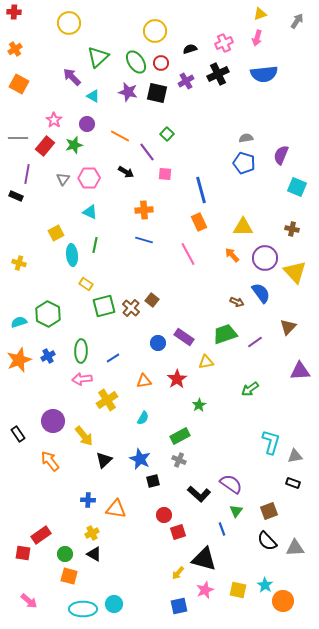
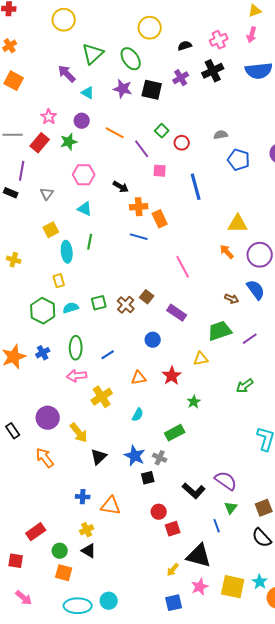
red circle: (161, 63) -> (182, 143), moved
gray semicircle: (246, 138) -> (221, 135), moved
black arrow: (126, 172) -> (121, 187), moved
gray triangle: (63, 179) -> (47, 194), moved
orange rectangle: (199, 222) -> (160, 219), moved
pink line: (188, 254) -> (183, 267), moved
yellow rectangle: (86, 284) -> (59, 281), moved, turned 40
green square: (104, 306) -> (99, 303), size x0.7
cyan semicircle: (19, 322) -> (71, 308), moved
purple rectangle: (184, 337) -> (177, 313), moved
gray cross: (179, 460) -> (160, 458), moved
red square: (23, 553) -> (16, 561), moved
yellow square: (238, 590) -> (233, 587), size x1.4

